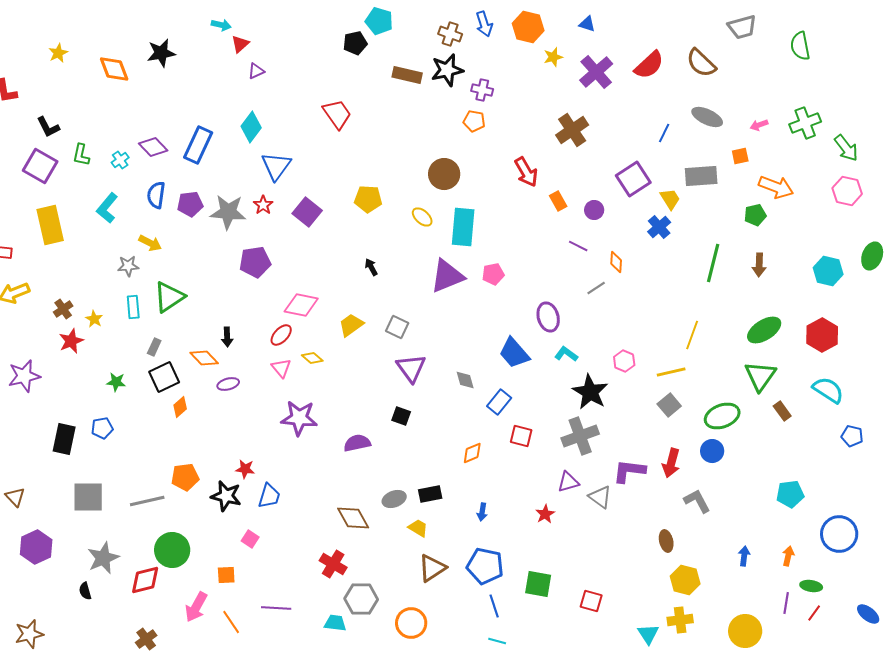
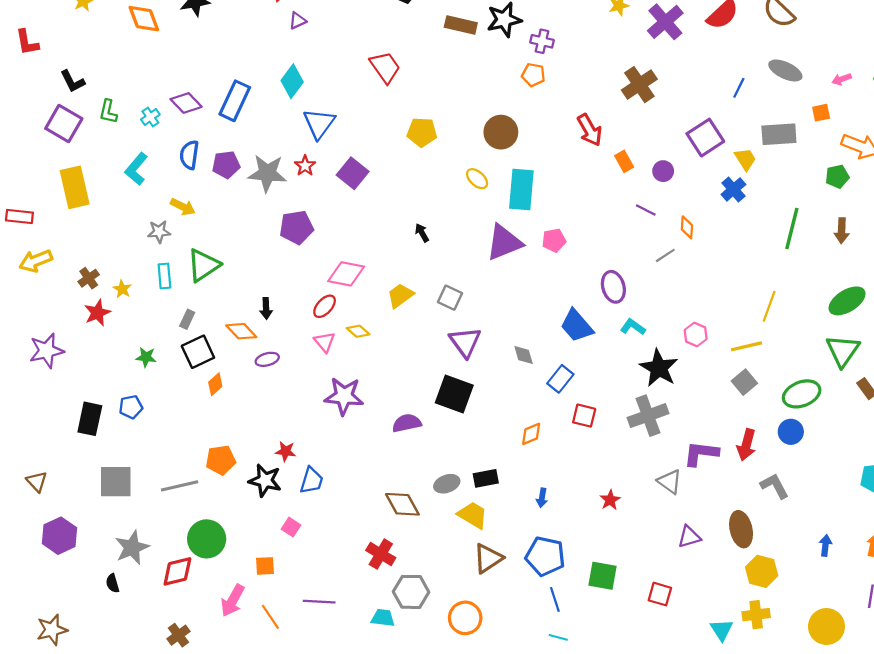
yellow pentagon: (368, 199) -> (422, 132), moved
black square: (401, 416) -> (454, 394), size x1.8
purple triangle: (568, 482) -> (689, 537), moved
yellow trapezoid: (418, 528) -> (473, 515), size x1.4
brown ellipse: (666, 541) -> (741, 529), size x1.5

